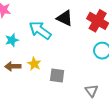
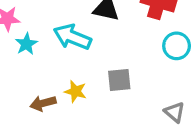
cyan star: (12, 40) -> (26, 44), moved
gray square: (57, 76) -> (119, 80), moved

